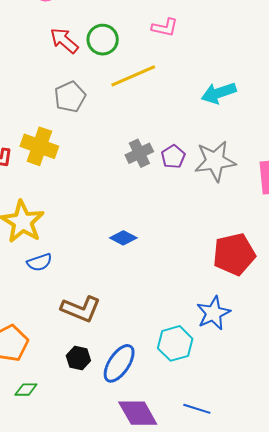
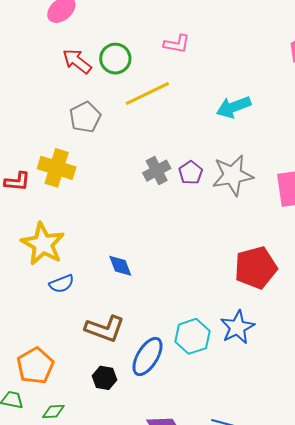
blue diamond: (123, 238) -> (120, 266), moved, turned 44
cyan hexagon: (175, 343) -> (192, 336), moved
blue ellipse: (119, 363) -> (147, 356), moved

